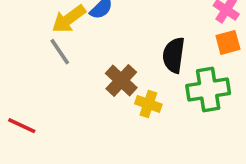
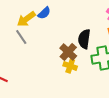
brown cross: (121, 80) -> (68, 52), moved

